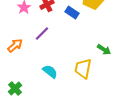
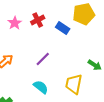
purple line: (42, 33) -> (43, 59), moved

